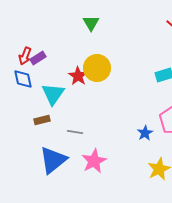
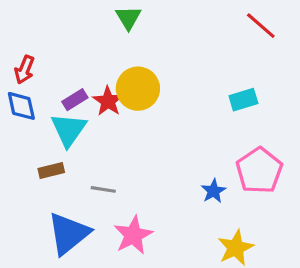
purple rectangle: (38, 58) -> (75, 100), moved

